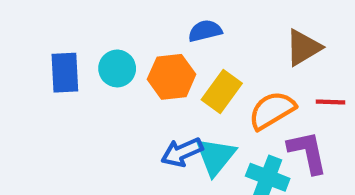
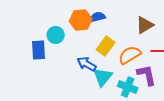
blue rectangle: (65, 73) -> (39, 50), moved
orange hexagon: (172, 77) -> (81, 20), moved
blue arrow: (182, 152) -> (87, 64), moved, turned 54

